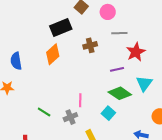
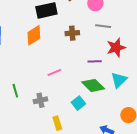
pink line: (80, 100) -> (54, 73), moved, turned 56
green line: (44, 112) -> (15, 91), turned 32

